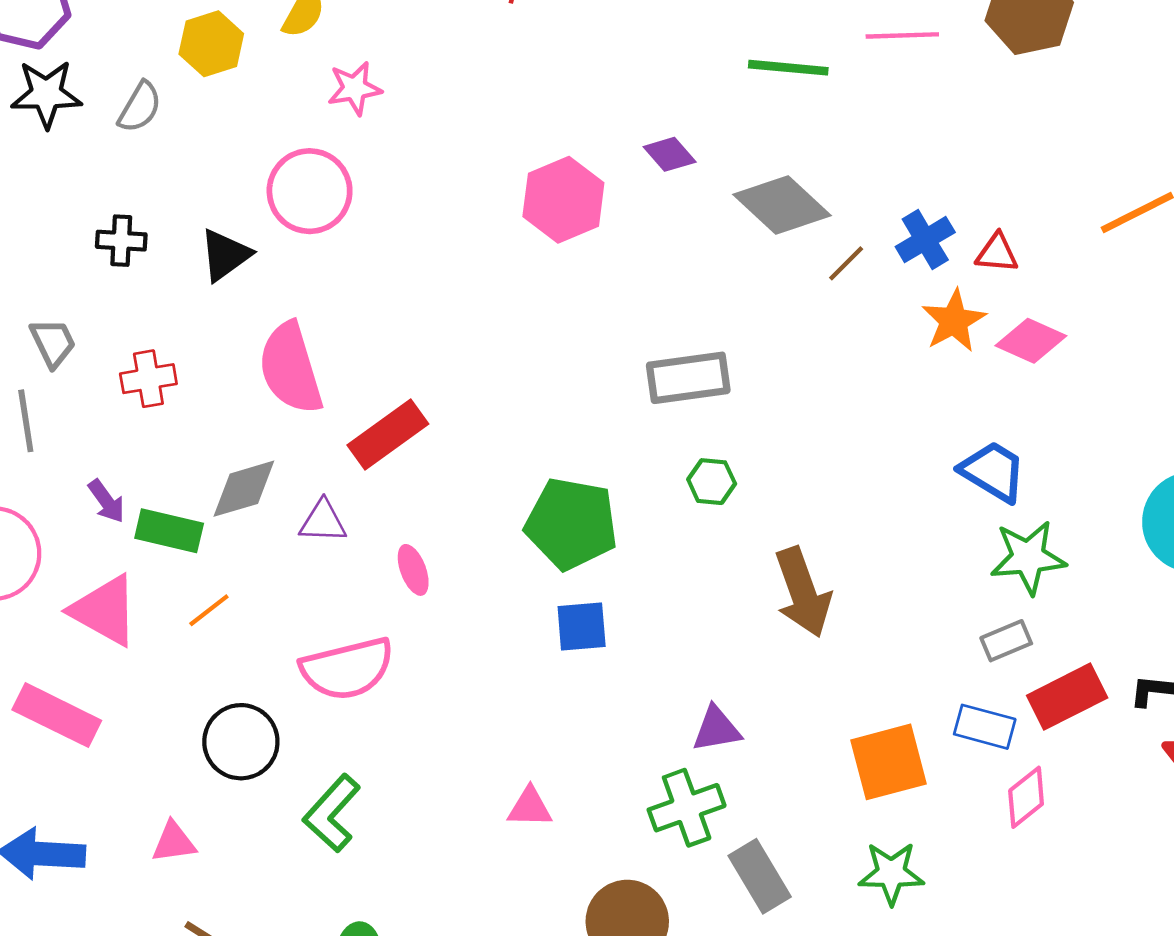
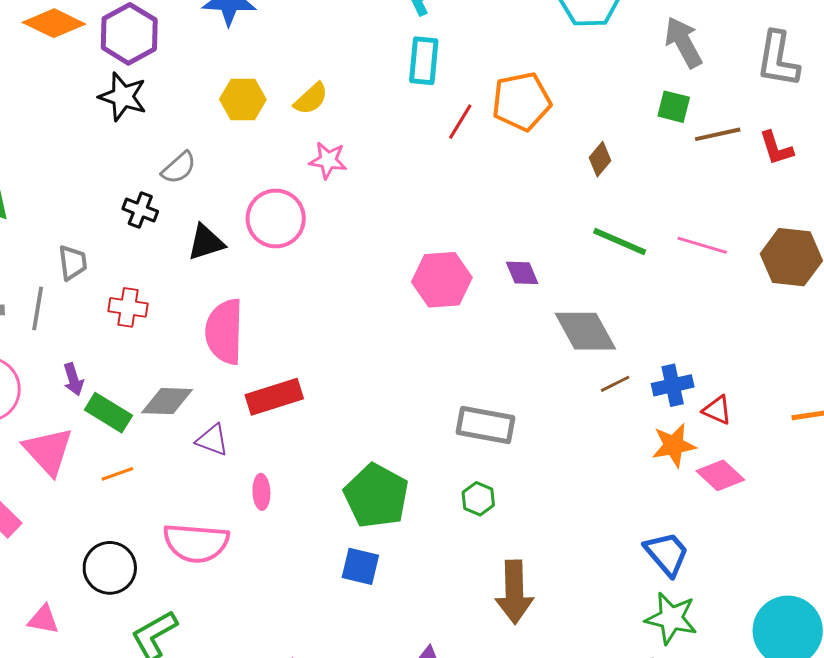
gray semicircle: (140, 107) -> (179, 168), moved

